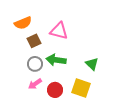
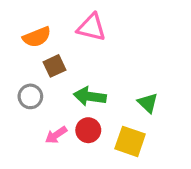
pink triangle: (59, 31) -> (91, 27), moved
gray circle: (35, 64) -> (30, 96), moved
red circle: (55, 90) -> (88, 130), moved

